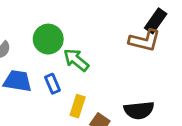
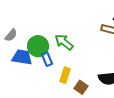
green circle: (48, 39) -> (38, 46), moved

